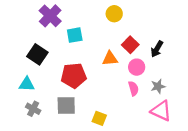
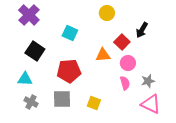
purple cross: (50, 16) -> (29, 15), moved
cyan square: (75, 35) -> (70, 33), turned 35
black arrow: (157, 49) -> (142, 30), moved
yellow square: (99, 118) -> (94, 103), moved

